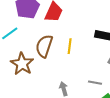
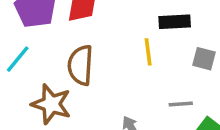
yellow line: (70, 46) -> (148, 52), moved

